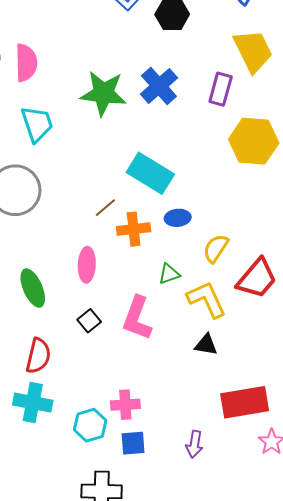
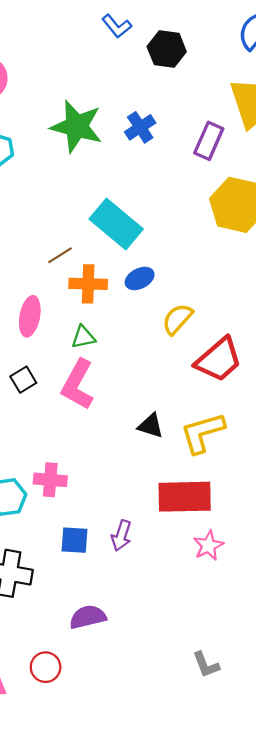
blue cross: (159, 86) -> (140, 127), size x0.7
blue ellipse: (178, 218) -> (140, 278), turned -30
green triangle: (169, 274) -> (83, 337), moved
yellow L-shape: (207, 299) -> (203, 433), moved, turned -90
blue square: (133, 443) -> (75, 540), moved

